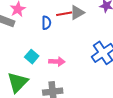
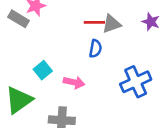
blue semicircle: (46, 23) -> (95, 49), moved

